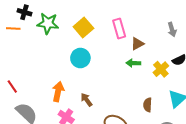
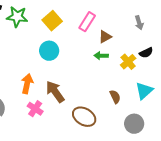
pink rectangle: (119, 28) -> (87, 22), turned 48
brown arrow: (87, 100) -> (55, 92), size x1.6
brown semicircle: (148, 105) -> (115, 97), turned 152

